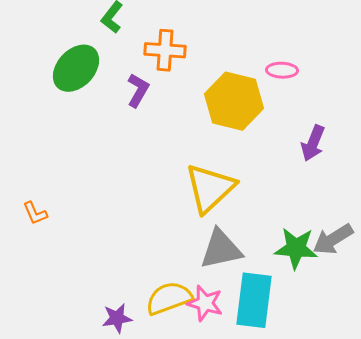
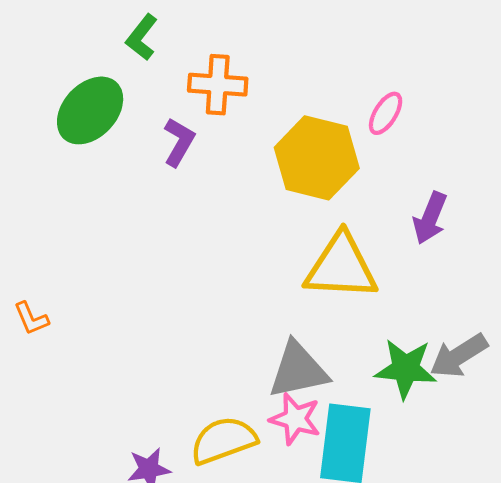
pink ellipse: (282, 70) -> (386, 113), turned -60
yellow triangle: (210, 188) -> (341, 267), moved, turned 46
pink star: (205, 303) -> (295, 419), moved

